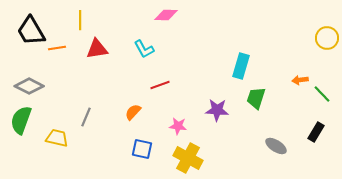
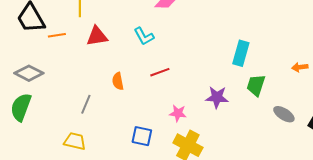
orange semicircle: (133, 112) -> (118, 81), moved, turned -54
yellow trapezoid: (57, 138) -> (75, 141), moved
gray ellipse: (276, 146) -> (284, 114), moved

